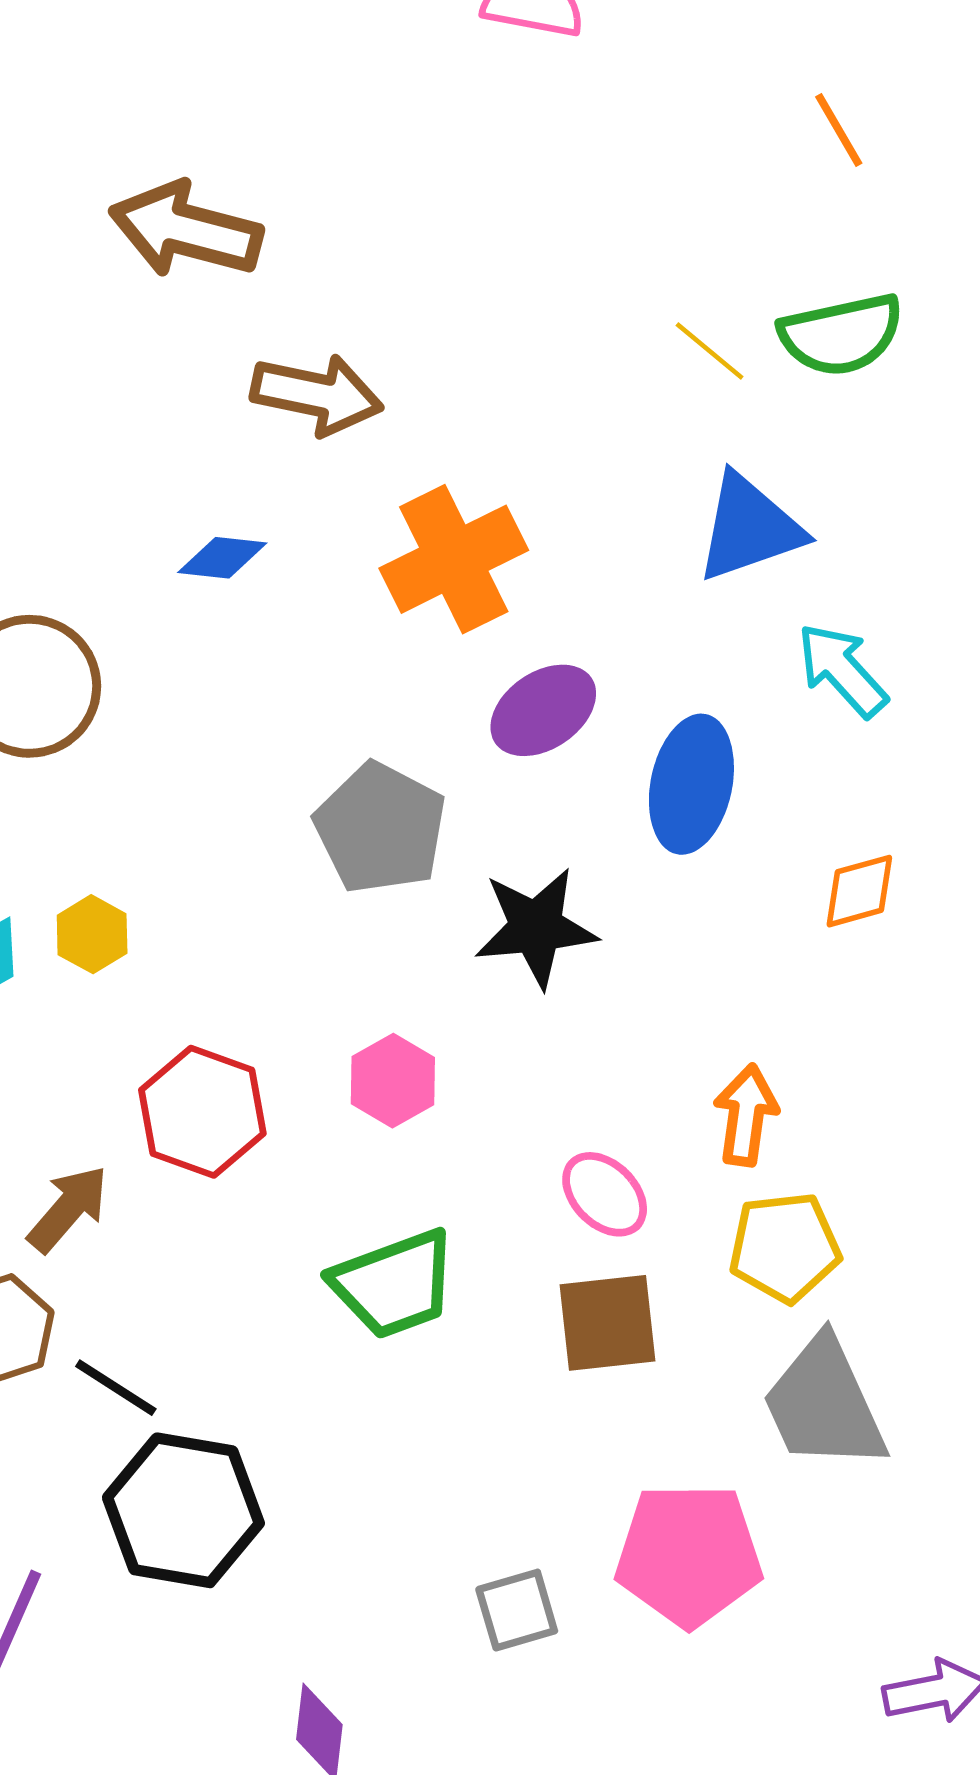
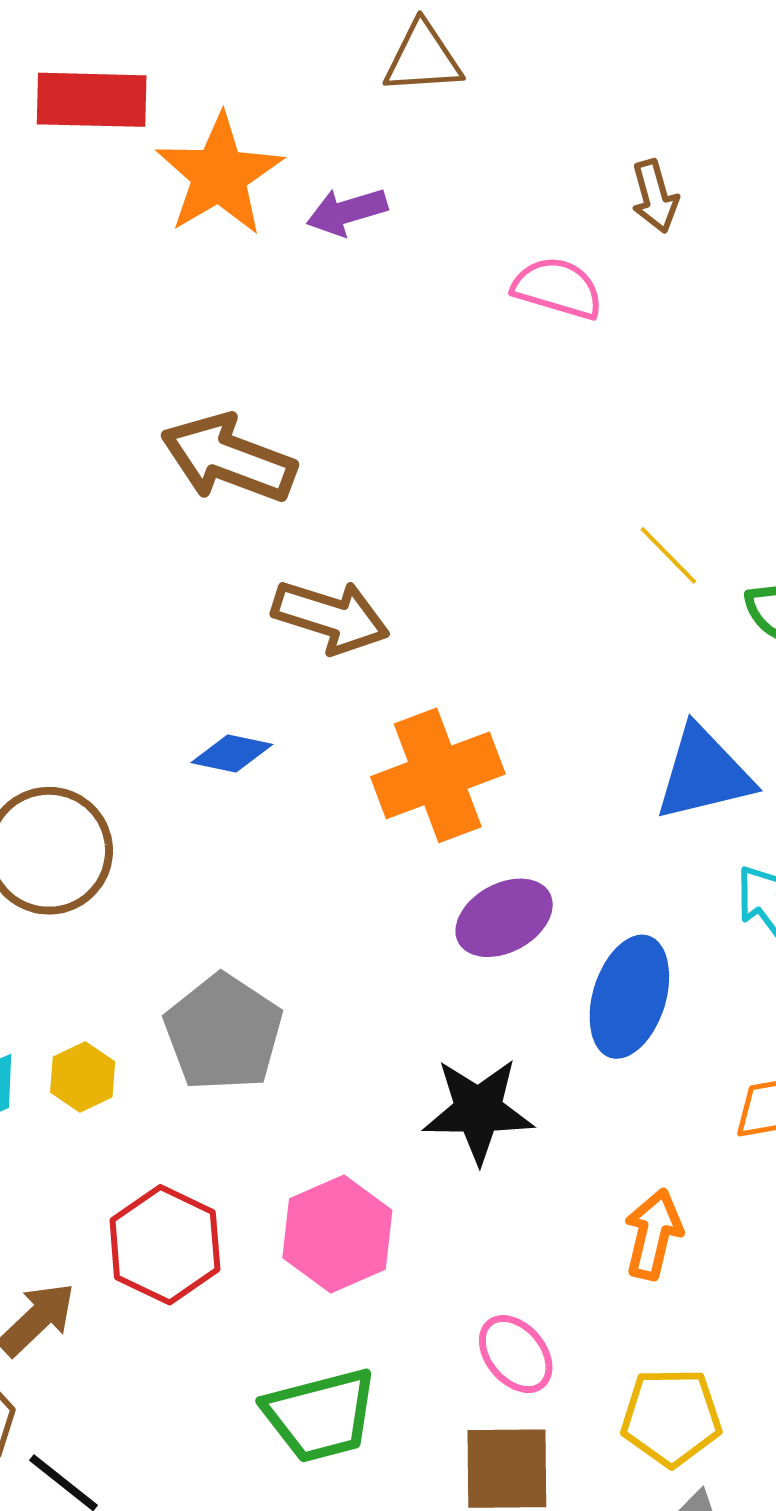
yellow line: (710, 351) -> (668, 555), moved
gray pentagon: (380, 828) -> (223, 1033), moved
pink hexagon: (393, 1081) -> (337, 1234), size x1.4
orange arrow: (746, 1115) -> (653, 1234), moved

